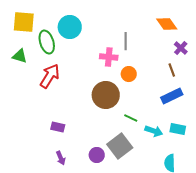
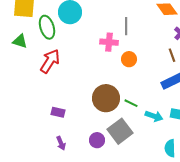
brown circle: (106, 95) -> (106, 98), moved

